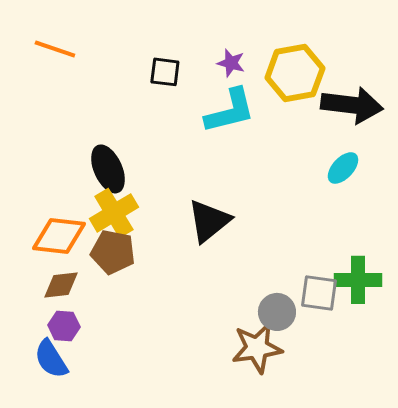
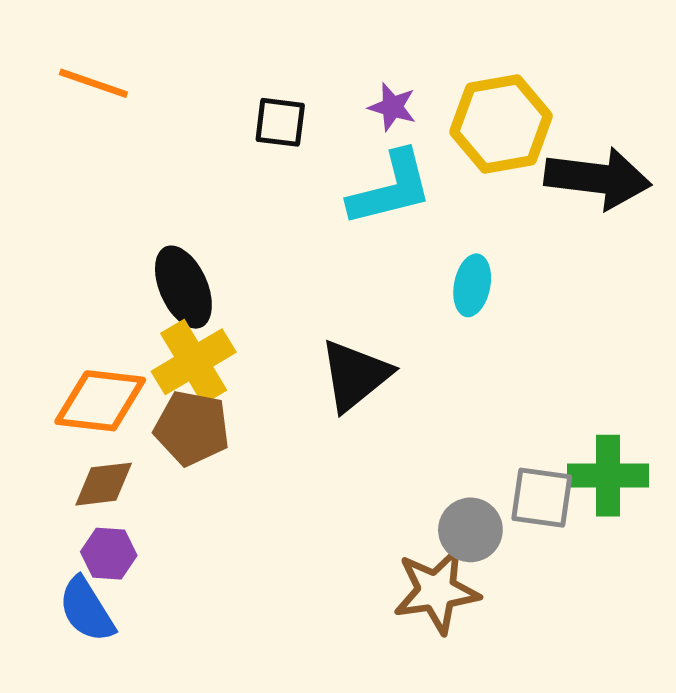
cyan ellipse: (343, 168) -> (472, 285), moved, turned -32

